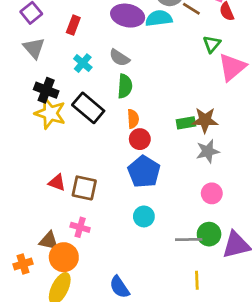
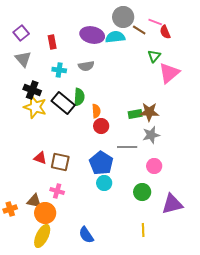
red rectangle: (73, 25) -> (52, 42), turned -32
gray semicircle: (119, 58) -> (86, 66), turned -42
cyan cross: (83, 63) -> (59, 70), turned -32
green semicircle: (125, 86) -> (79, 97), moved
blue pentagon: (144, 172) -> (101, 163), moved
green circle: (209, 234) -> (142, 192), moved
gray line: (189, 240) -> (127, 147), moved
orange cross: (23, 264) -> (10, 209), moved

